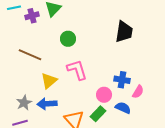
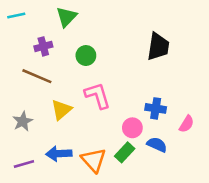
purple cross: (32, 16) -> (43, 46), moved
pink semicircle: (138, 92) -> (187, 124), moved
gray star: (24, 103) -> (23, 121), moved
blue arrow: (47, 104) -> (59, 154), moved

